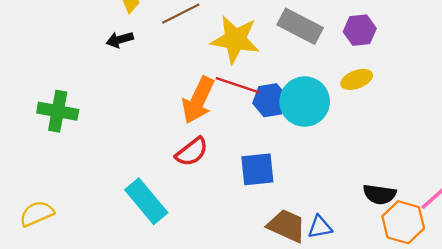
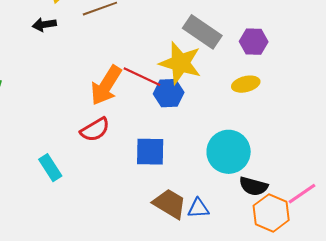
yellow star: (235, 40) -> (180, 63), moved
cyan circle: (305, 102) -> (229, 152), moved
cyan rectangle: (146, 201) -> (50, 168), size x0.7

